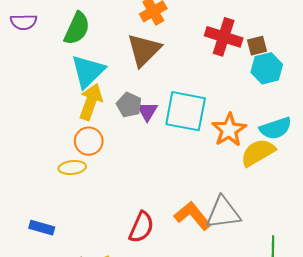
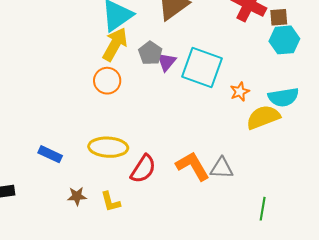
orange star: (229, 130) -> (240, 92), size x0.6
yellow ellipse: (72, 167) -> (108, 147), moved, size x1.5
gray triangle: (223, 213) -> (222, 168), size x0.7

